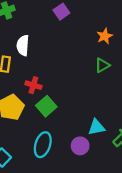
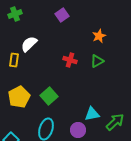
white semicircle: (23, 45) -> (29, 44), turned 42
red cross: (33, 85) -> (70, 60), moved

